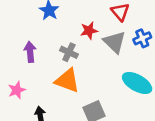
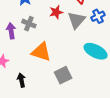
gray triangle: (114, 42) -> (76, 20), turned 30
gray cross: (69, 52) -> (29, 24), moved

